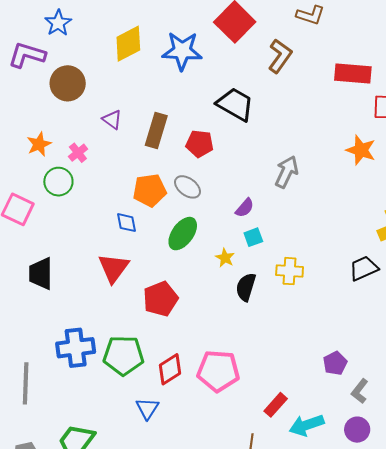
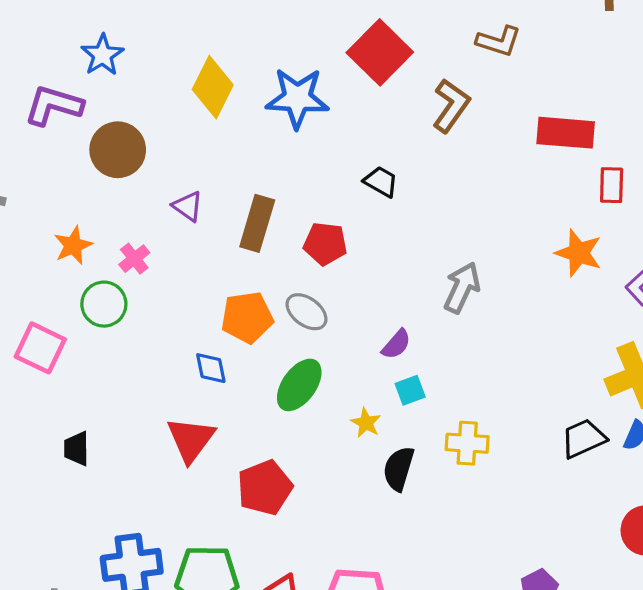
yellow diamond: (128, 44) -> (213, 87), turned -36
black trapezoid: (235, 104) -> (381, 182), size x0.6
black trapezoid: (41, 274) -> (77, 449), size x0.7

